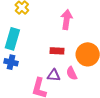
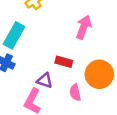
purple triangle: (54, 75) -> (45, 81), moved

